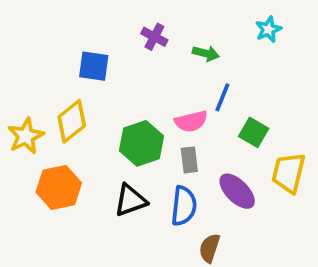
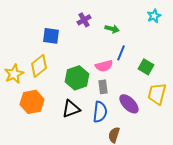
cyan star: (268, 29) -> (154, 16), moved
purple cross: (154, 37) -> (84, 20), turned 32
green square: (254, 132) -> (146, 67), moved

